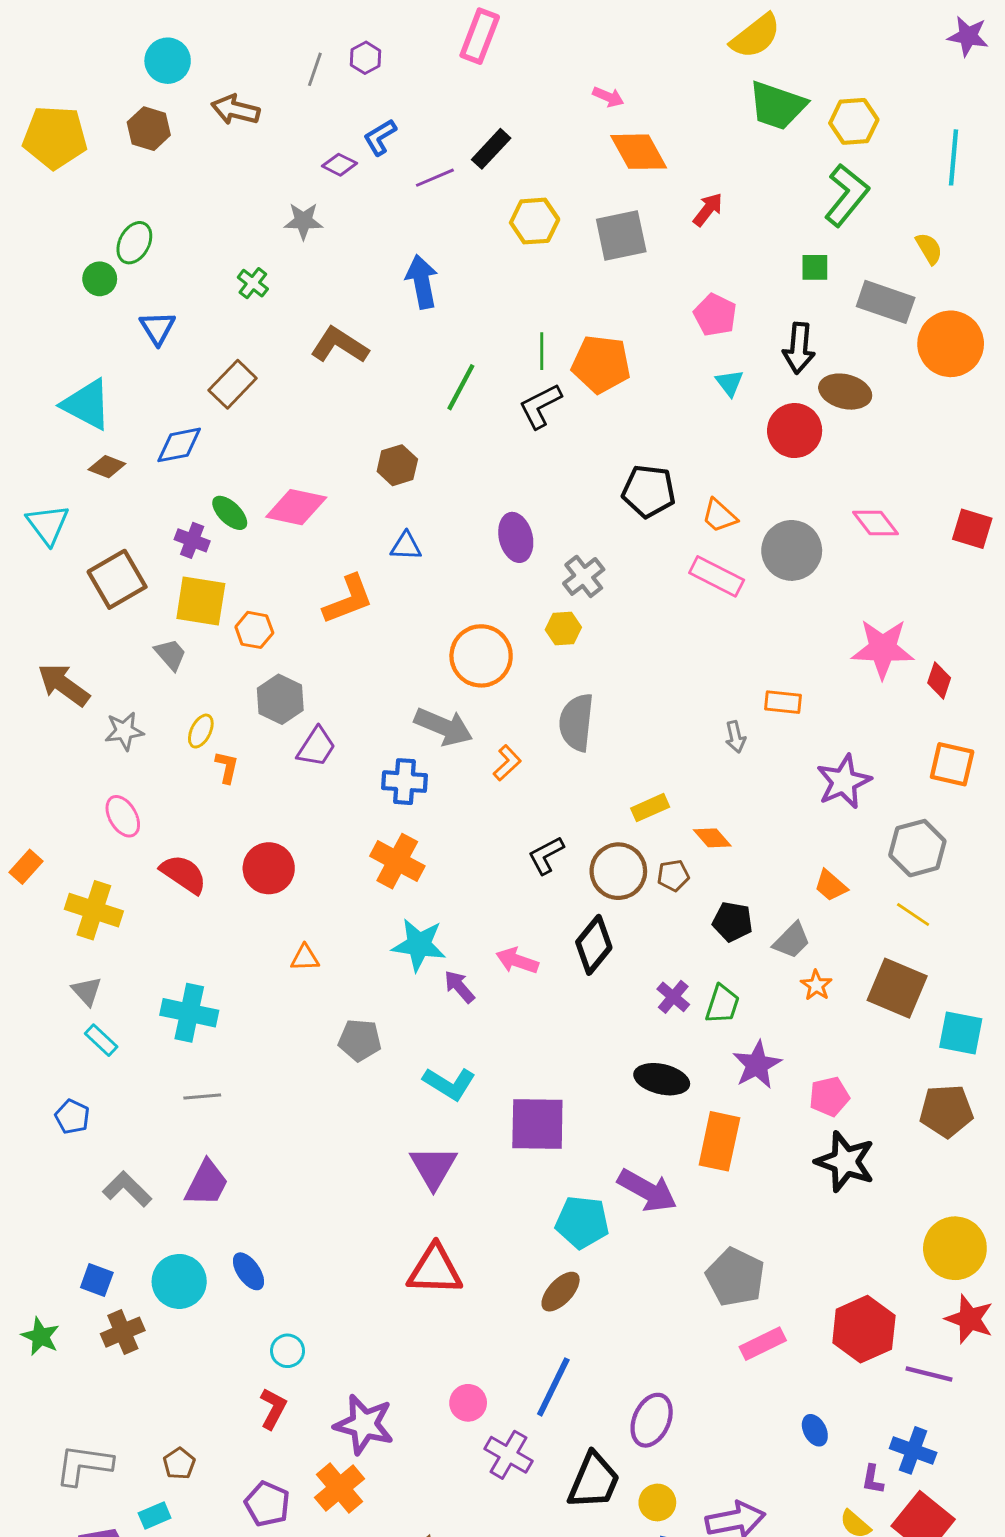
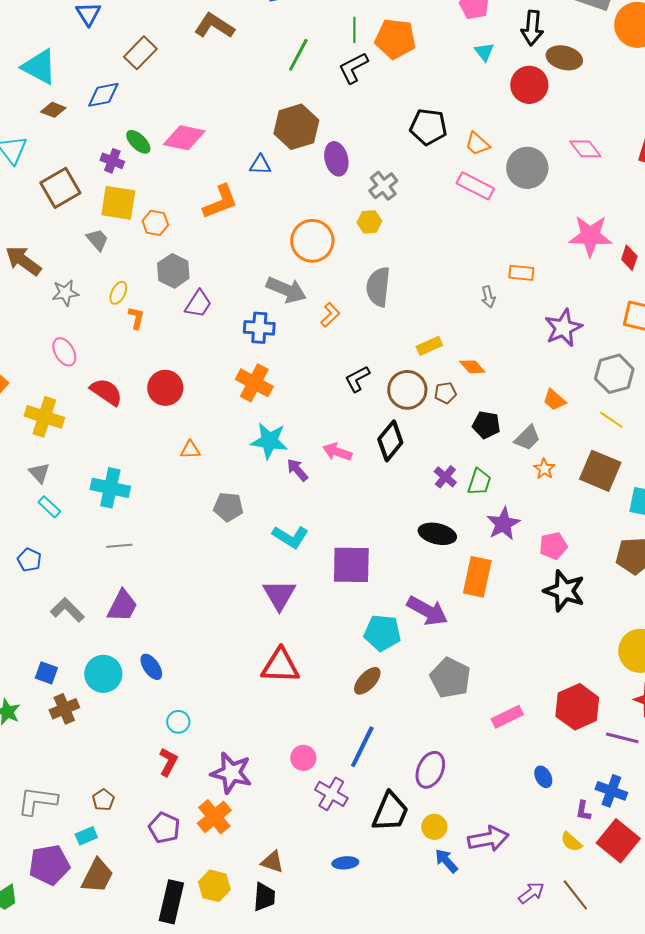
brown hexagon: (397, 465) -> (296, 127), moved, size x1.6
gray pentagon: (735, 1277) -> (450, 678), moved

